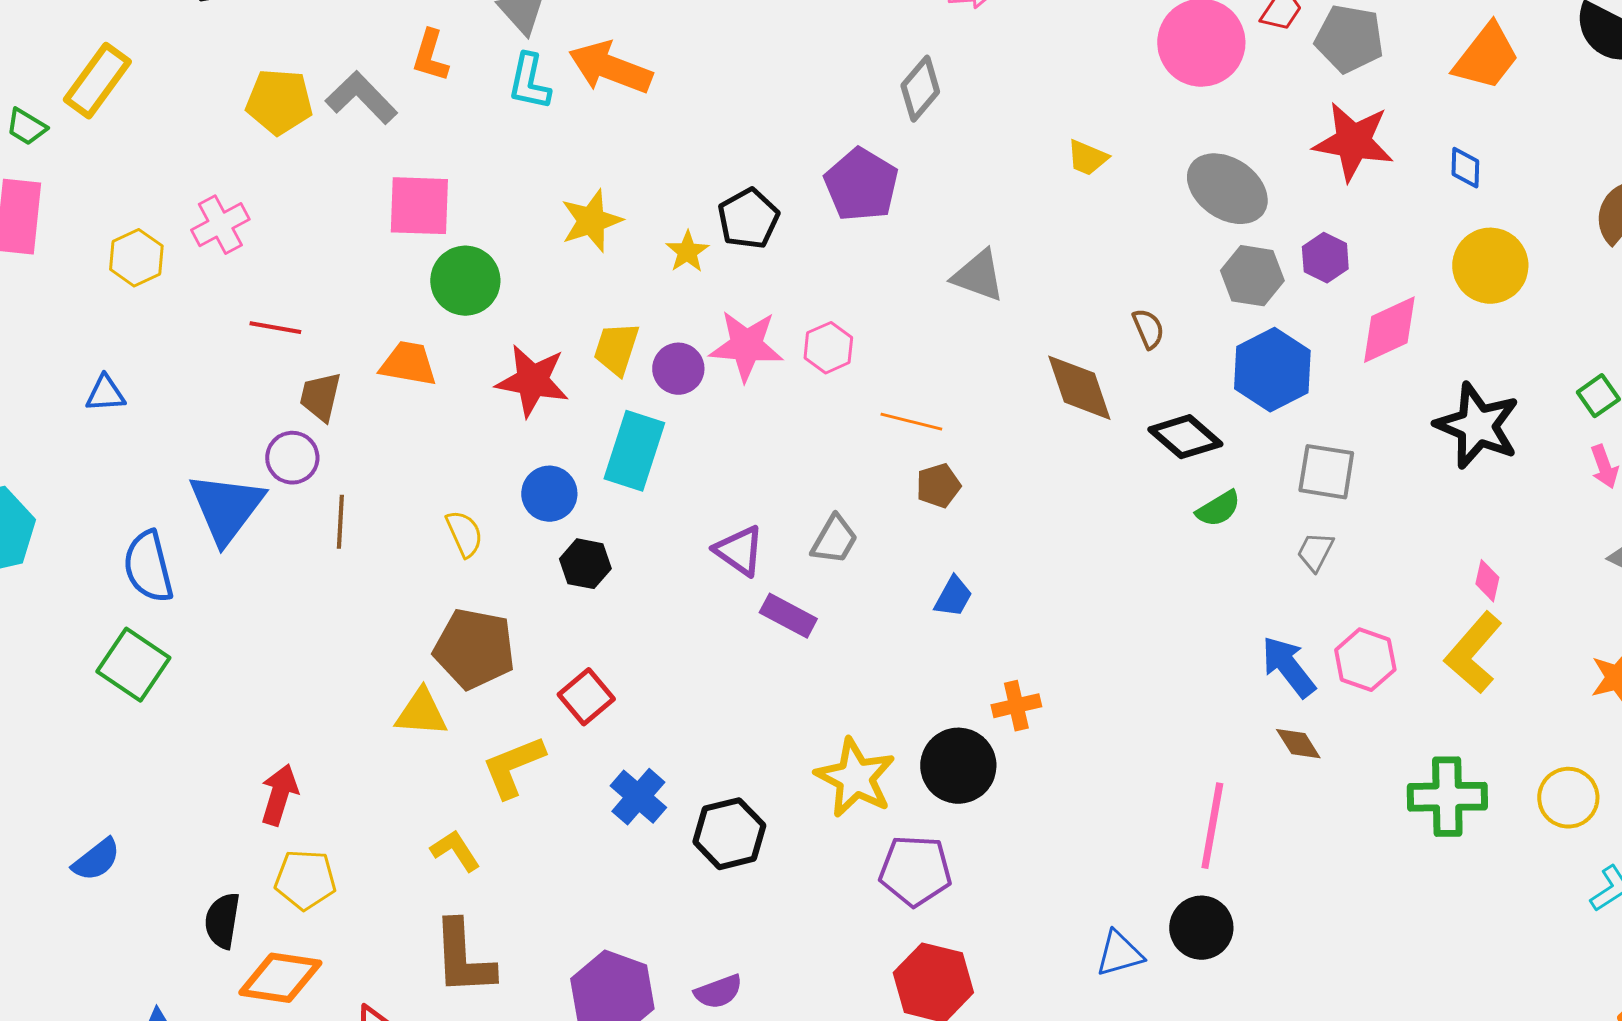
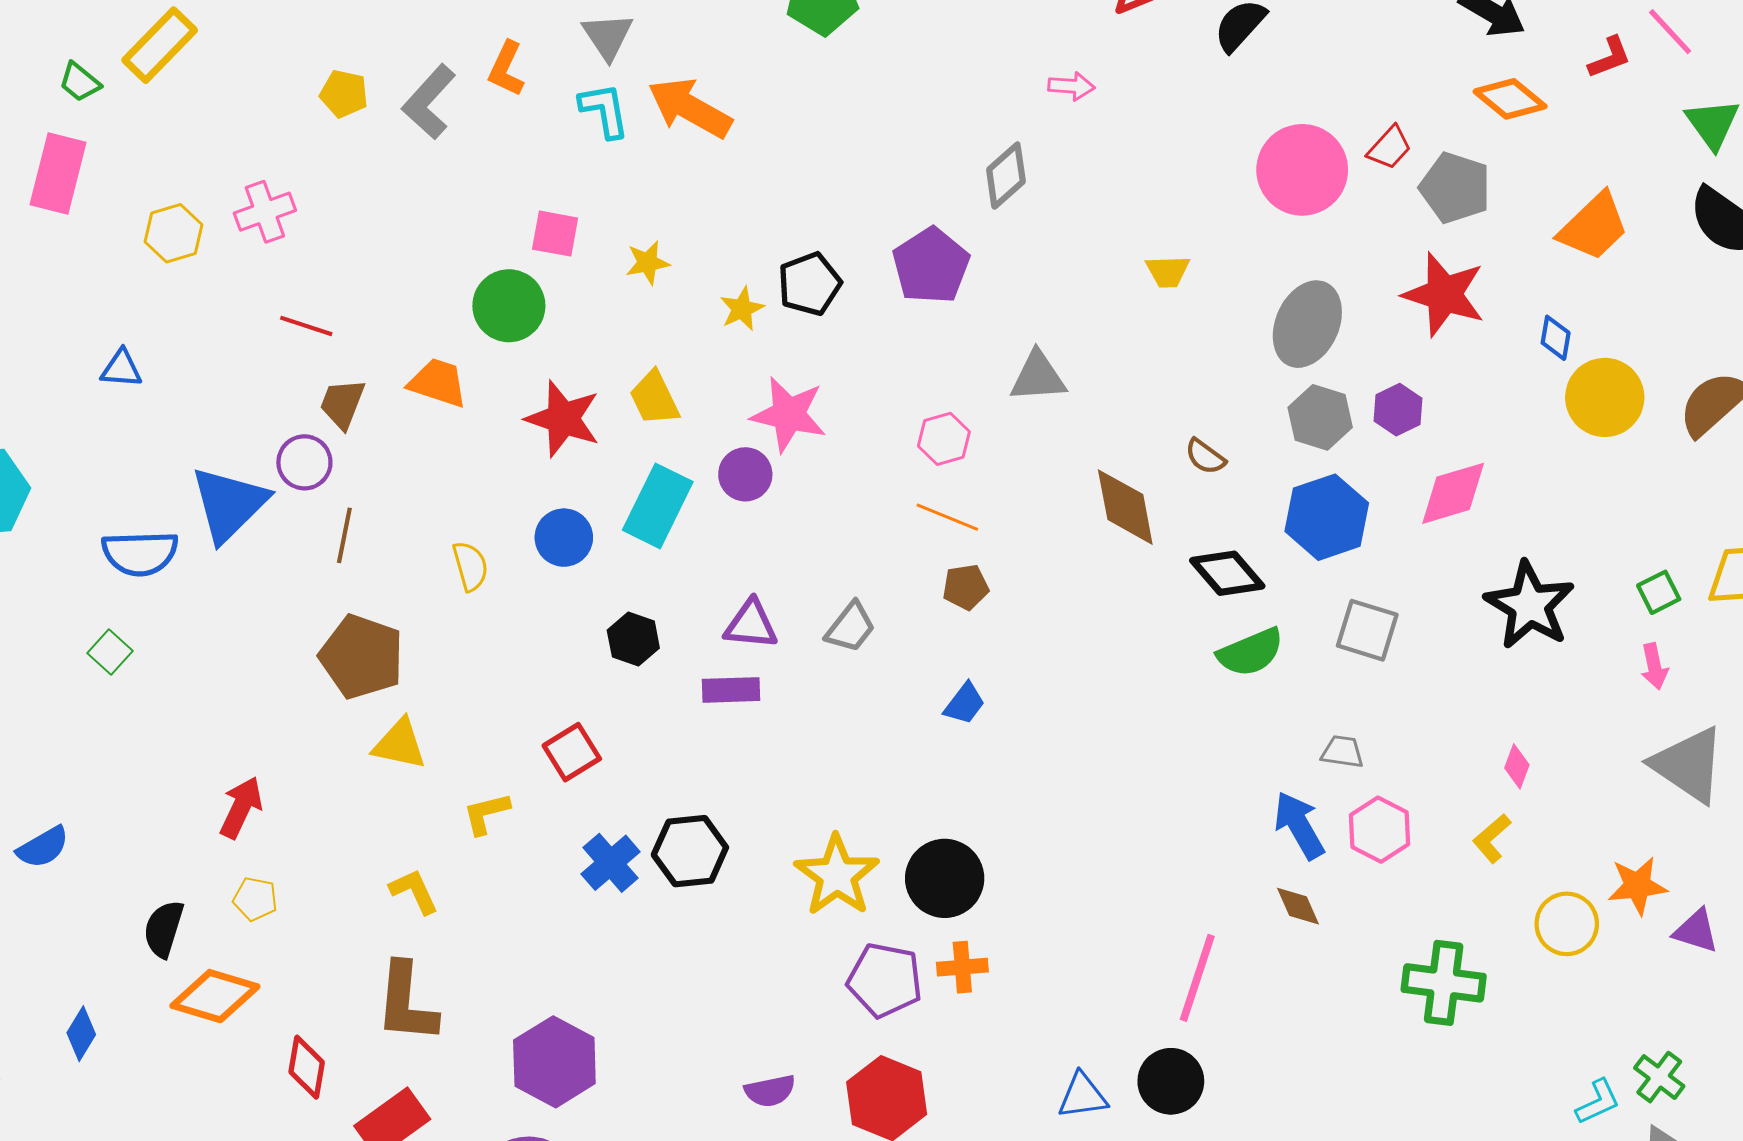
cyan L-shape: (529, 82) -> (604, 110), turned 150
gray L-shape: (361, 98) -> (429, 102), turned -102
yellow pentagon: (279, 102) -> (344, 94), size x0.7
yellow trapezoid: (1087, 158) -> (1168, 271), turned -33
gray ellipse: (1227, 189) -> (1307, 324), turned 72
pink square: (419, 206) -> (555, 234), moved, size x0.7
yellow star: (591, 221) -> (648, 263), size x0.7
yellow circle: (1490, 266) -> (1605, 397), moved
gray triangle: (978, 276) -> (1038, 377), turned -32
brown semicircle: (1148, 329) -> (1205, 457), turned 141
pink hexagon: (828, 348) -> (944, 439), moved
yellow trapezoid: (616, 349) -> (654, 398), turned -52
purple circle: (678, 369) -> (745, 474), moved
green semicircle: (1218, 509) -> (1251, 652), size x1.4
purple triangle: (739, 551) -> (751, 624), turned -38
gray trapezoid: (1315, 552) -> (1342, 752), moved, turned 63
black hexagon: (585, 564) -> (633, 639), moved
blue semicircle: (148, 567) -> (140, 553), turned -86
purple rectangle: (788, 616) -> (731, 690), moved, turned -38
brown pentagon: (474, 649) -> (362, 657), moved
yellow L-shape: (1473, 653) -> (1492, 838), size x0.6
green square: (133, 665) -> (110, 652), size x0.6
orange cross: (1016, 706) -> (962, 967), moved
yellow L-shape: (513, 767) -> (486, 813), size x0.7
yellow circle: (1568, 798) -> (1567, 924), moved
black hexagon: (729, 834) -> (690, 851), moved
yellow pentagon: (305, 880) -> (255, 899), size x0.7
purple semicircle: (718, 992) -> (770, 1091), moved

